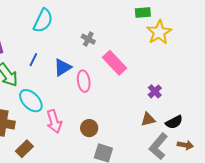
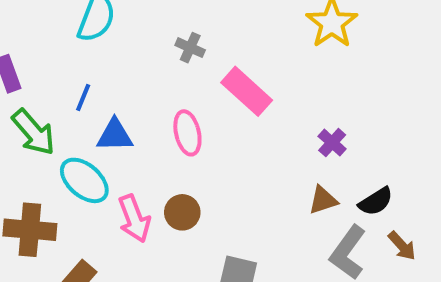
blue triangle: (63, 67) -> (115, 135), moved, turned 36
brown circle: (89, 128) -> (182, 212), moved
brown arrow: (185, 145) -> (402, 246), turned 42

